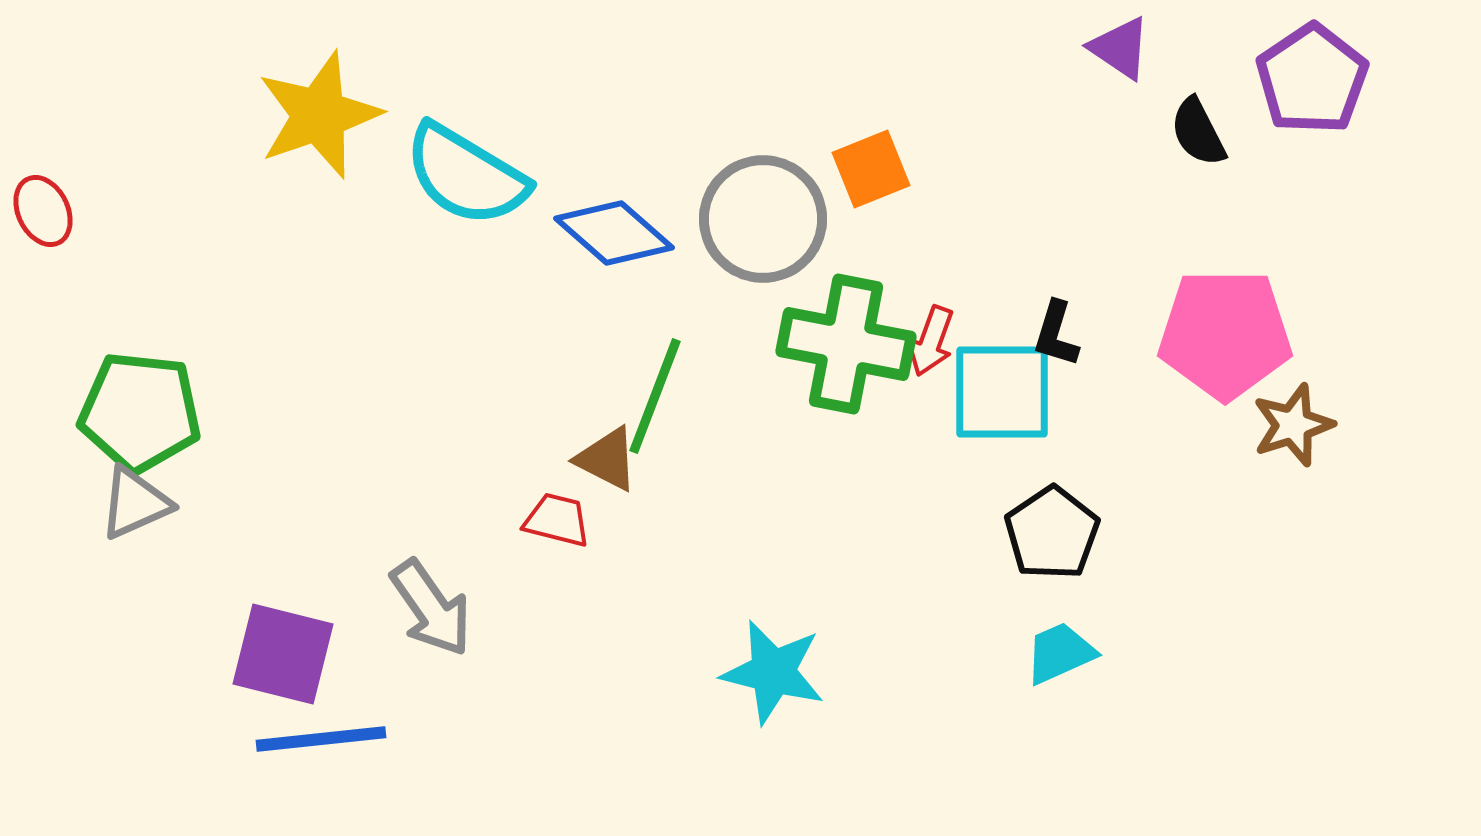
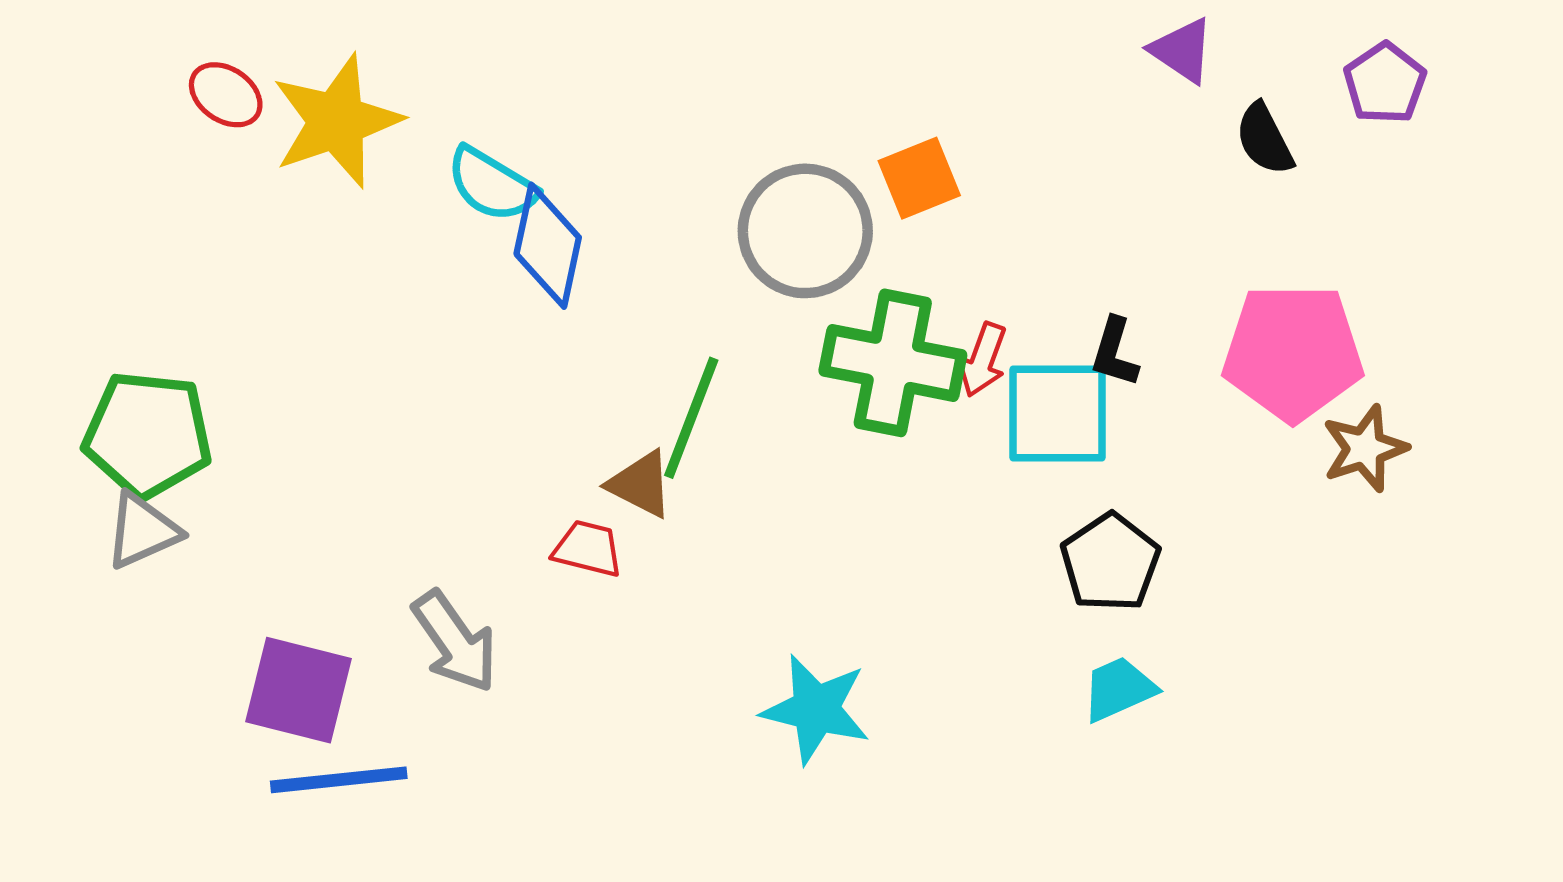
purple pentagon: (1312, 79) -> (1385, 83), size x0.7
cyan semicircle: (466, 175) -> (492, 184), size x0.7
red ellipse: (43, 211) -> (226, 95), moved, turned -30
blue diamond: (614, 233) -> (548, 246), moved, turned 61

